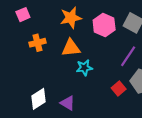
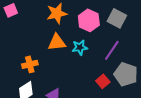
orange cross: (37, 43) -> (30, 64), moved
cyan star: (84, 68) -> (80, 47), moved

